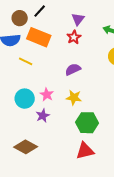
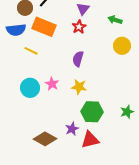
purple semicircle: (73, 69) -> (78, 59), turned -49
purple star: (43, 116) -> (72, 129), moved
brown diamond: (26, 147) -> (45, 139), moved

